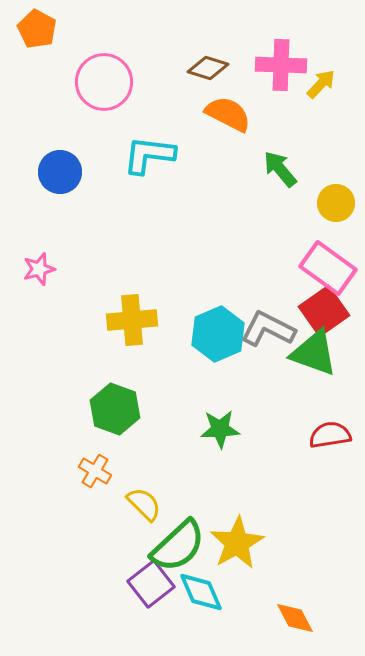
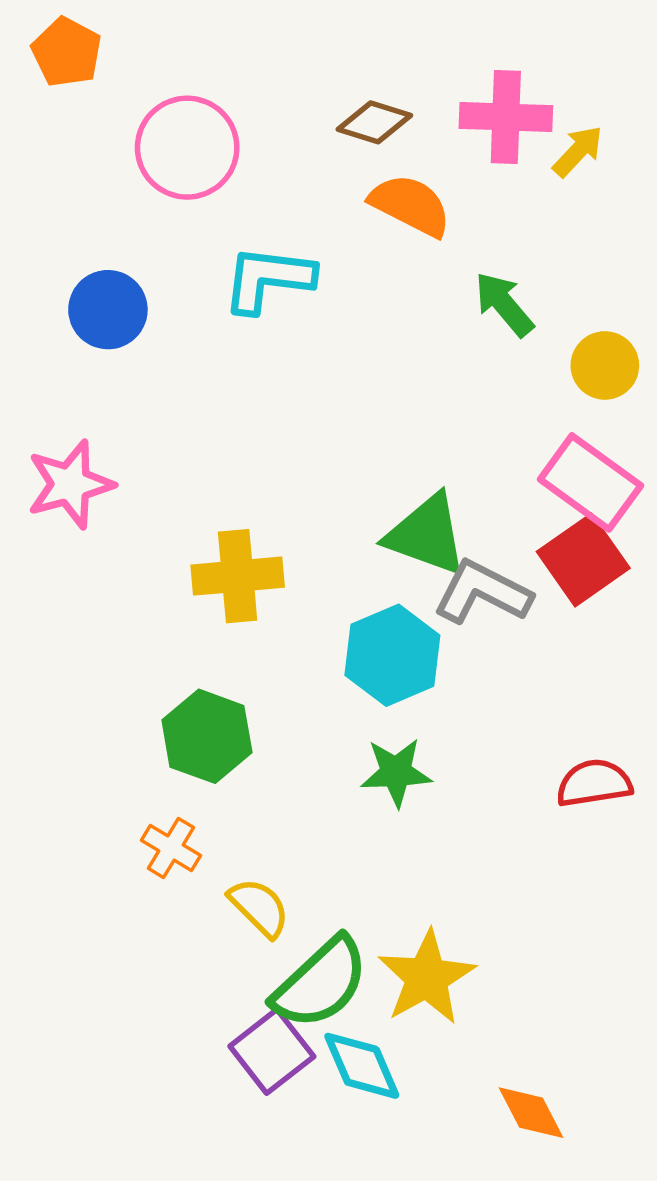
pink star: (39, 269) -> (70, 484), size x1.5
cyan hexagon: (218, 334) -> (392, 655), moved
green triangle: (314, 353) -> (427, 535), moved

